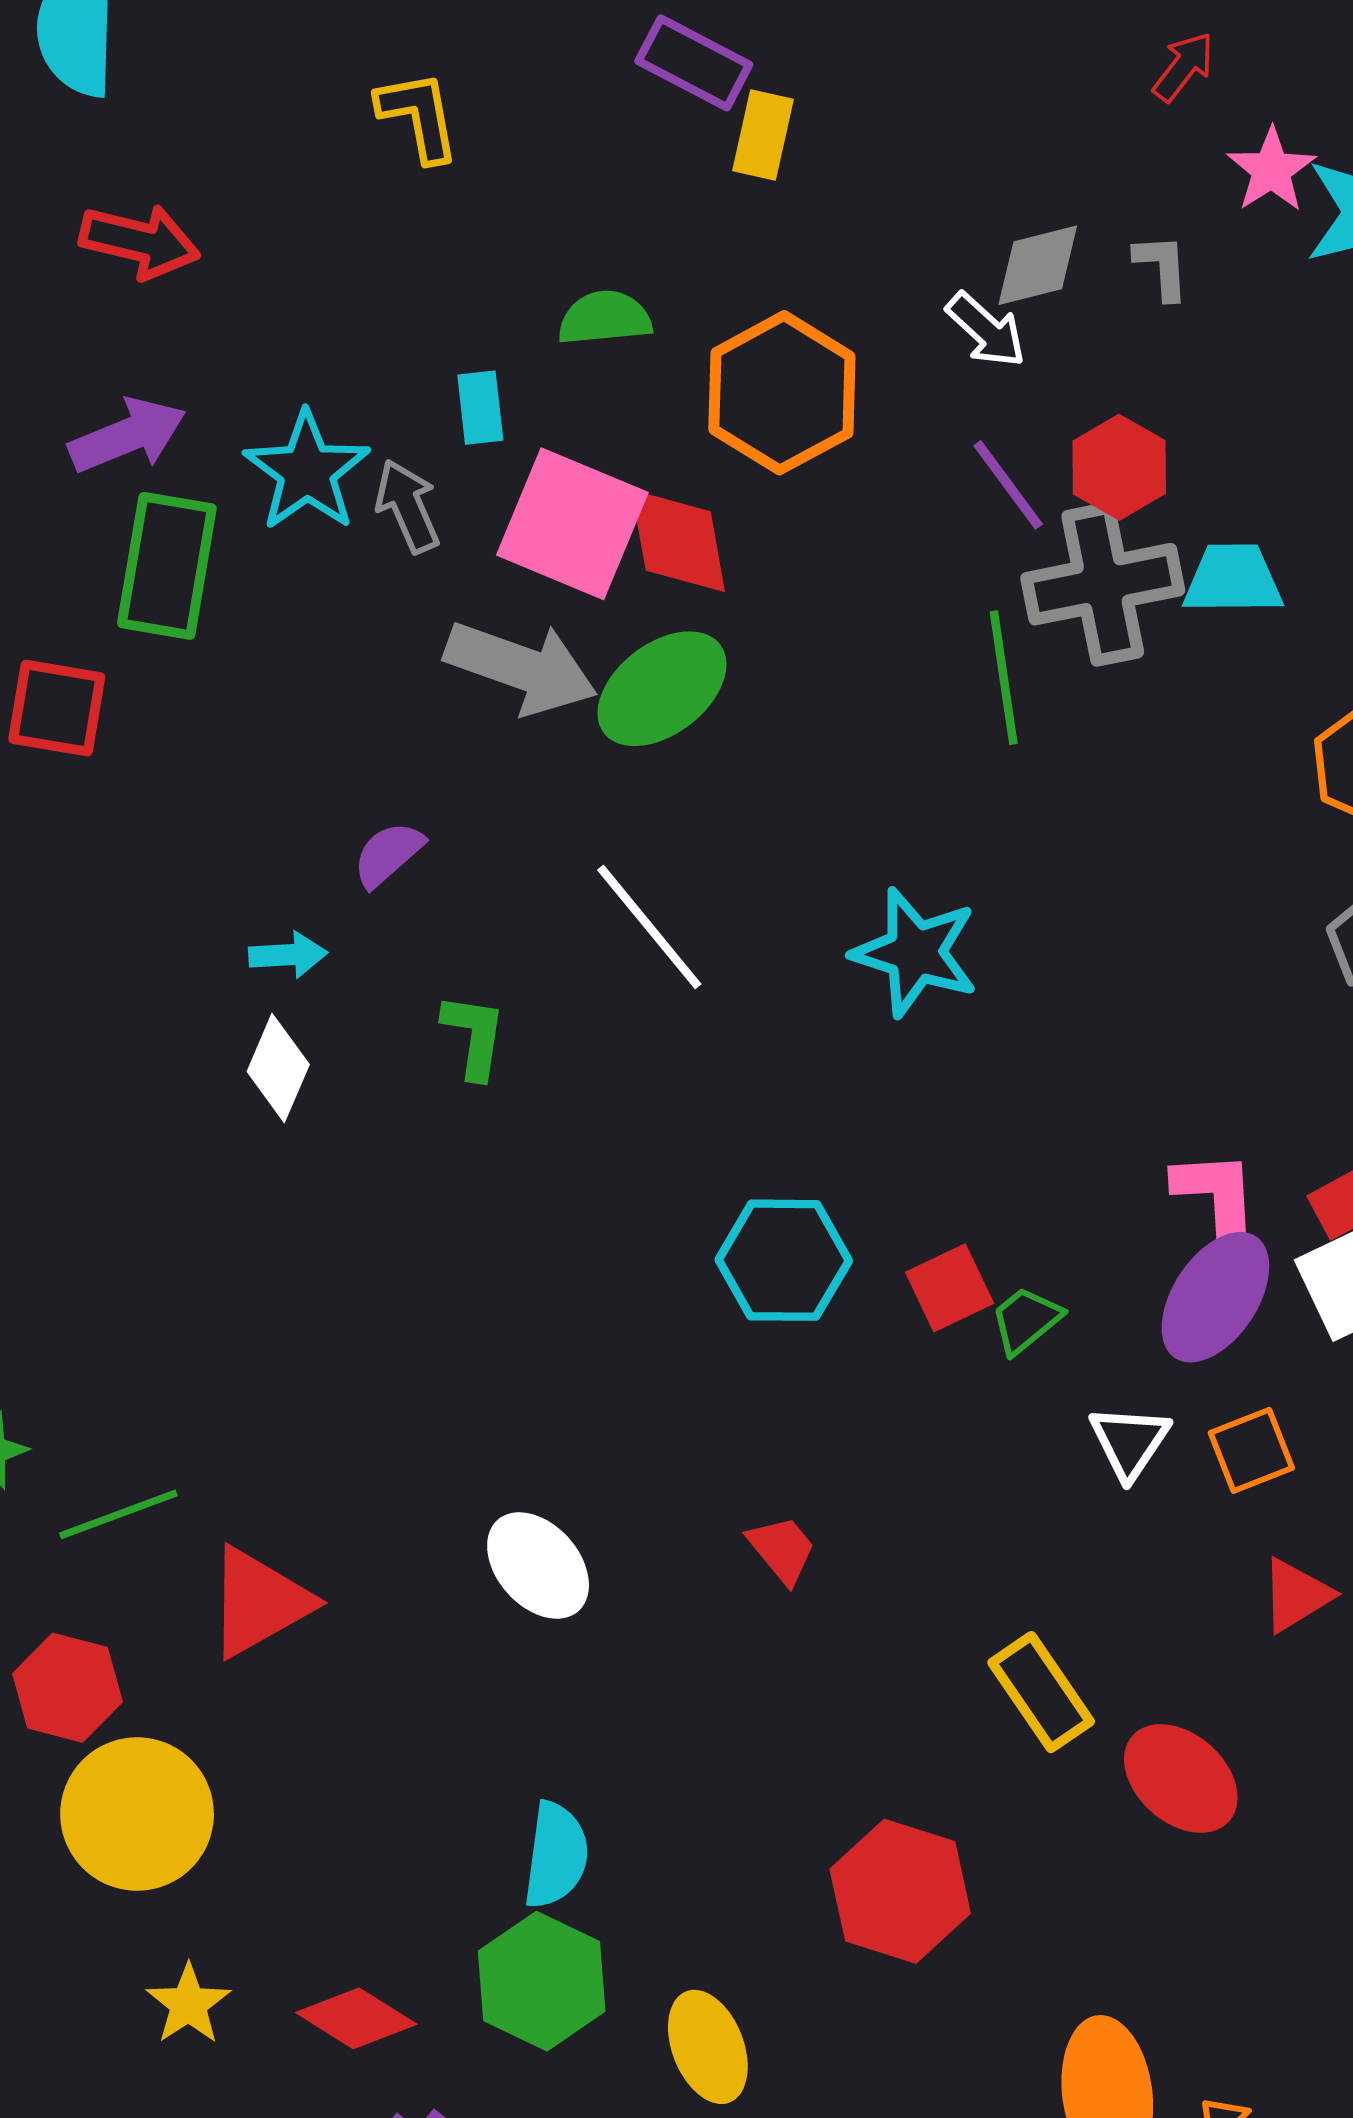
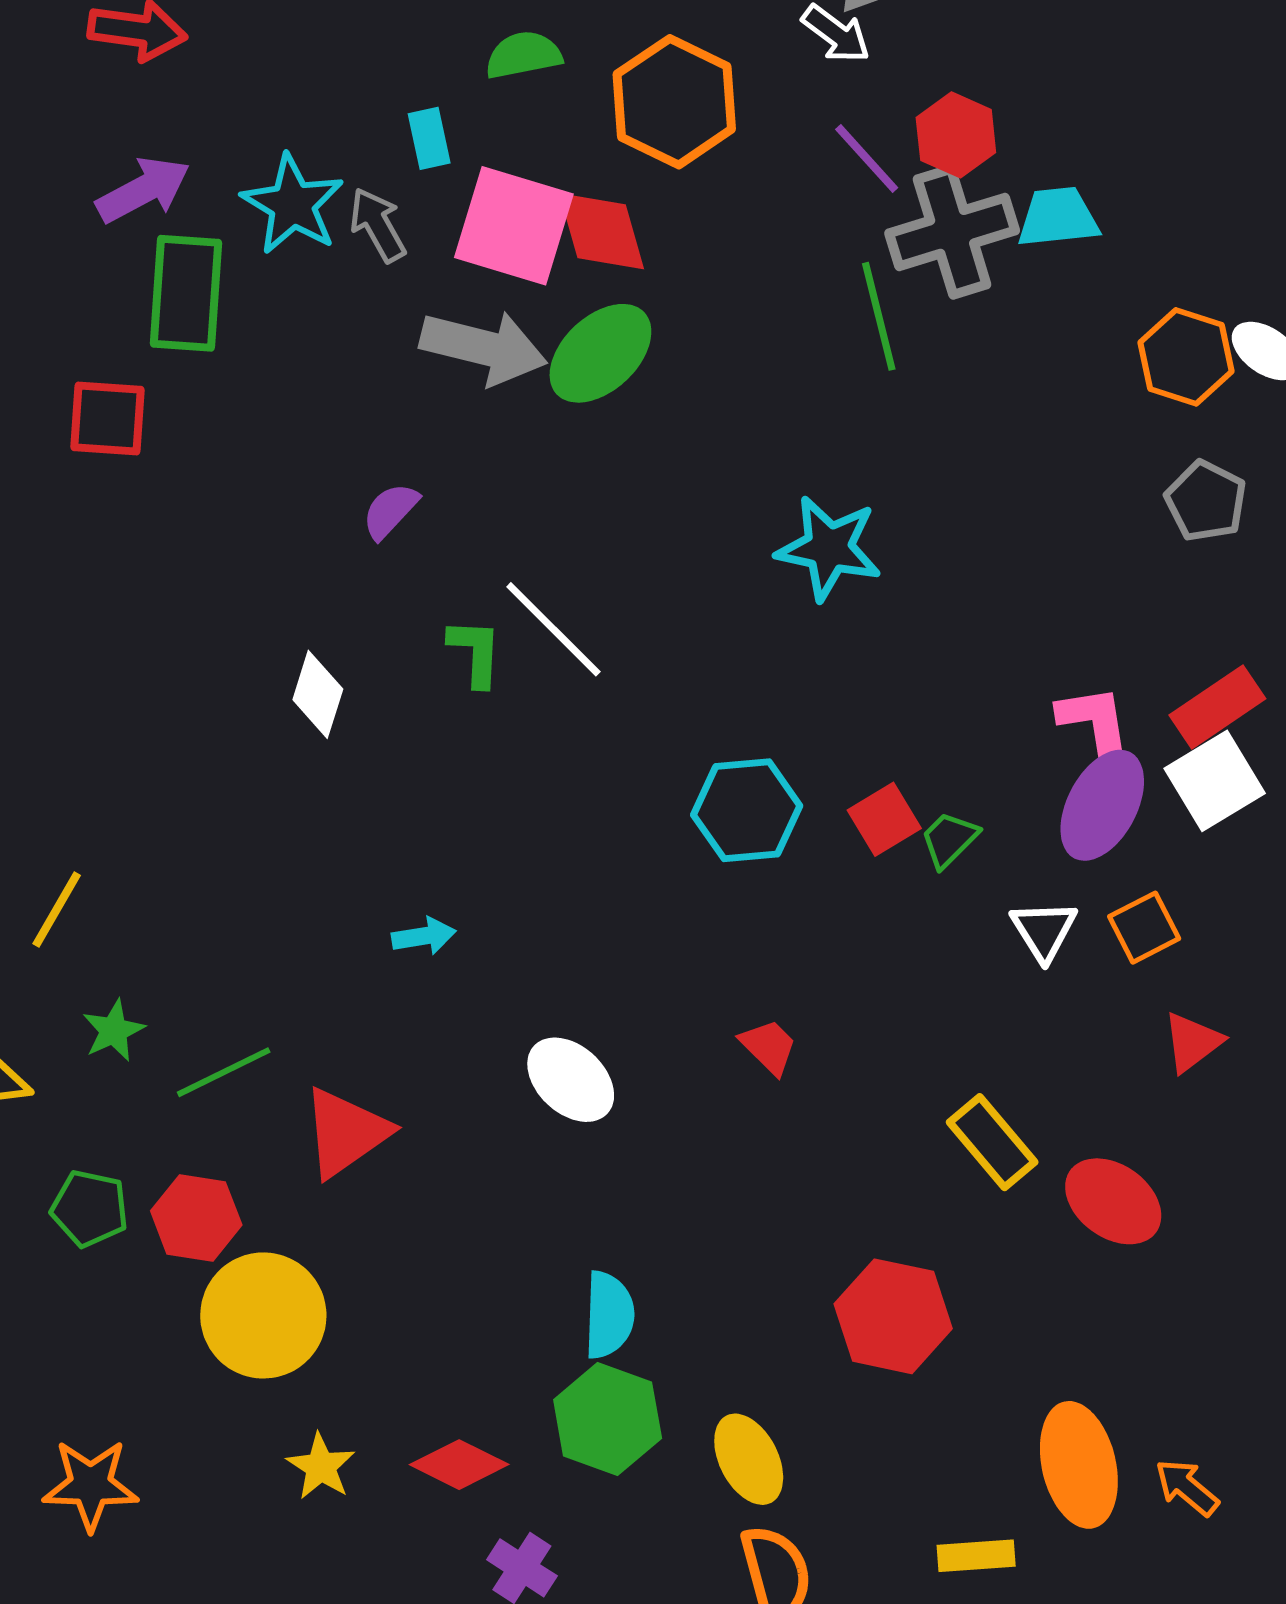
white line: (649, 927) -> (553, 629), moved
cyan arrow: (288, 955) -> (424, 936), moved

